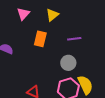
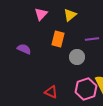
gray circle: (68, 63) -> (77, 57), moved

